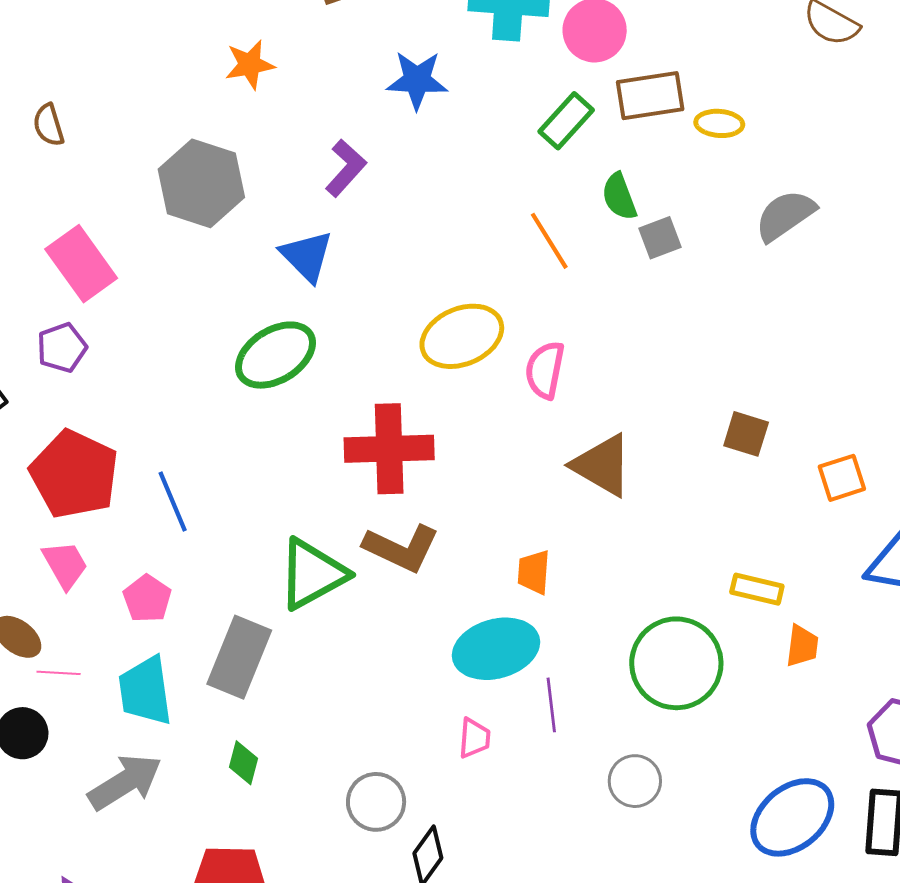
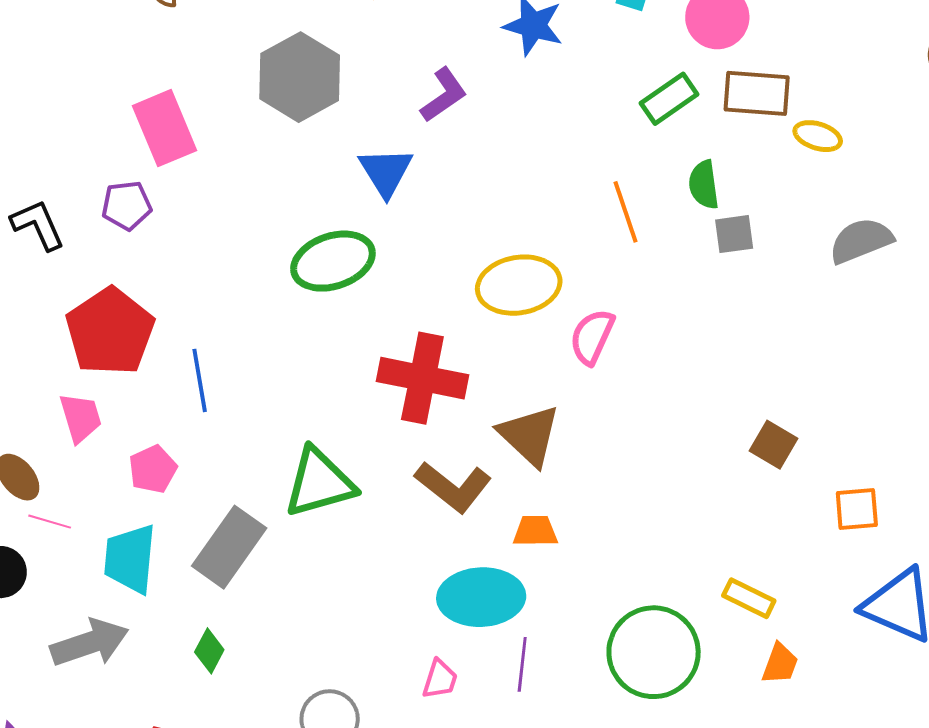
brown triangle: (602, 465) -> (529, 435), moved
brown L-shape: (401, 548) -> (453, 487), moved
orange trapezoid: (534, 572) -> (535, 531), turned 72

